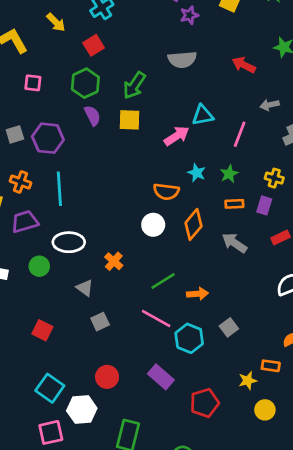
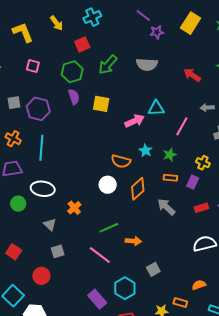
green arrow: (134, 85) -> (108, 65), moved
cyan hexagon: (189, 338) -> (125, 288), moved
red circle: (107, 377) -> (41, 276), moved

